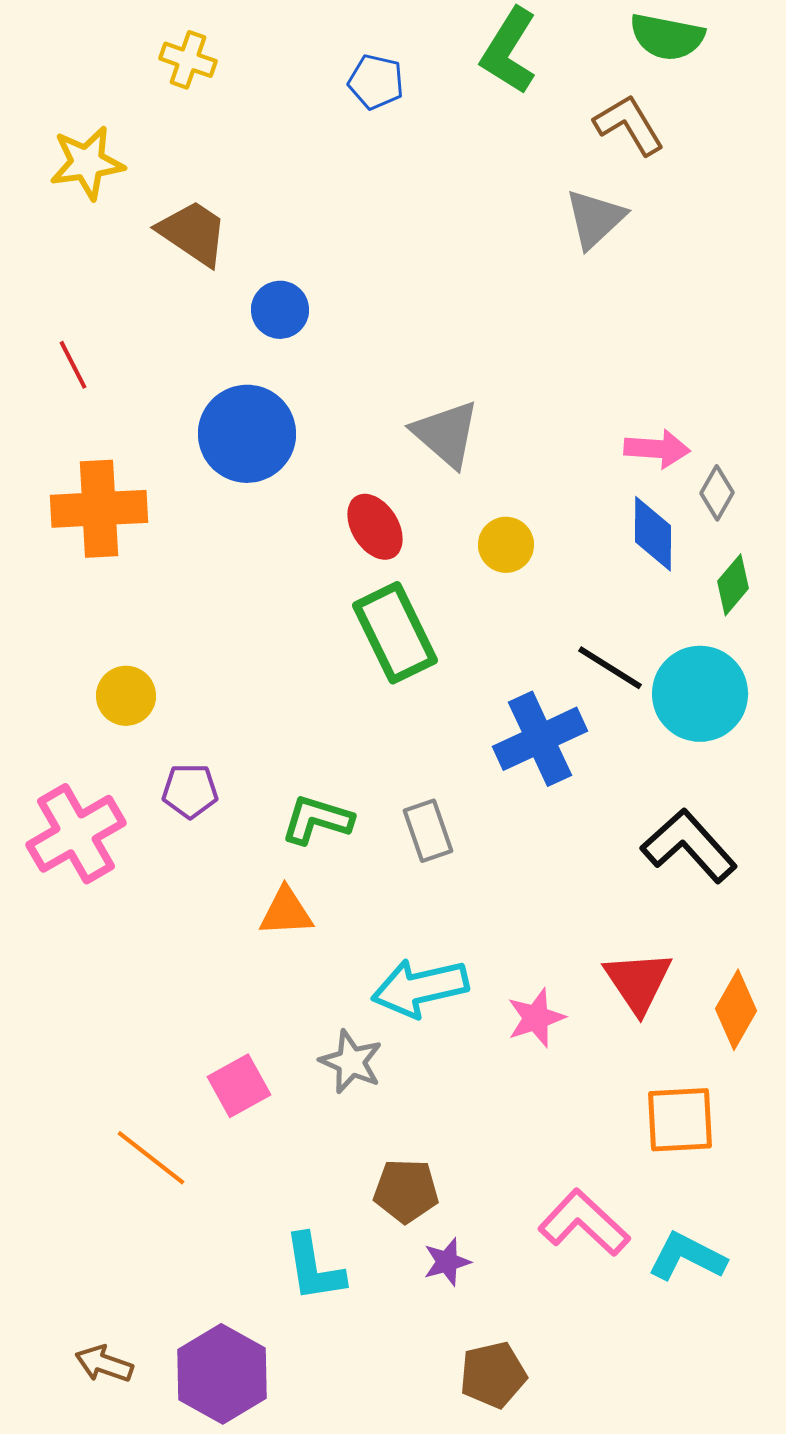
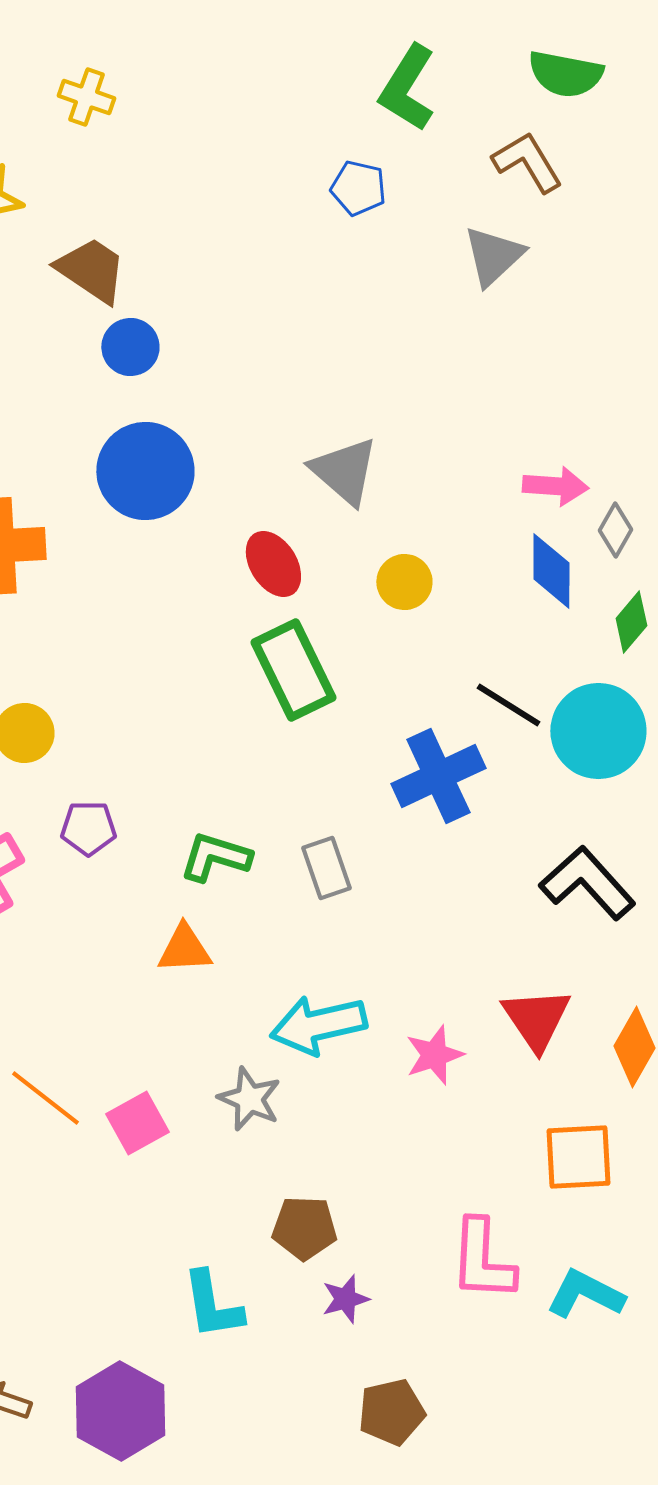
blue pentagon: (376, 82) -> (358, 188), moved
blue circle: (280, 310) -> (130, 347), moved
orange line: (151, 1158) -> (45, 1098), moved
pink L-shape: (584, 1223) -> (482, 1260), turned -130

